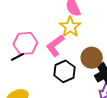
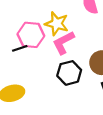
yellow star: (70, 27) -> (57, 24), moved, turned -30

